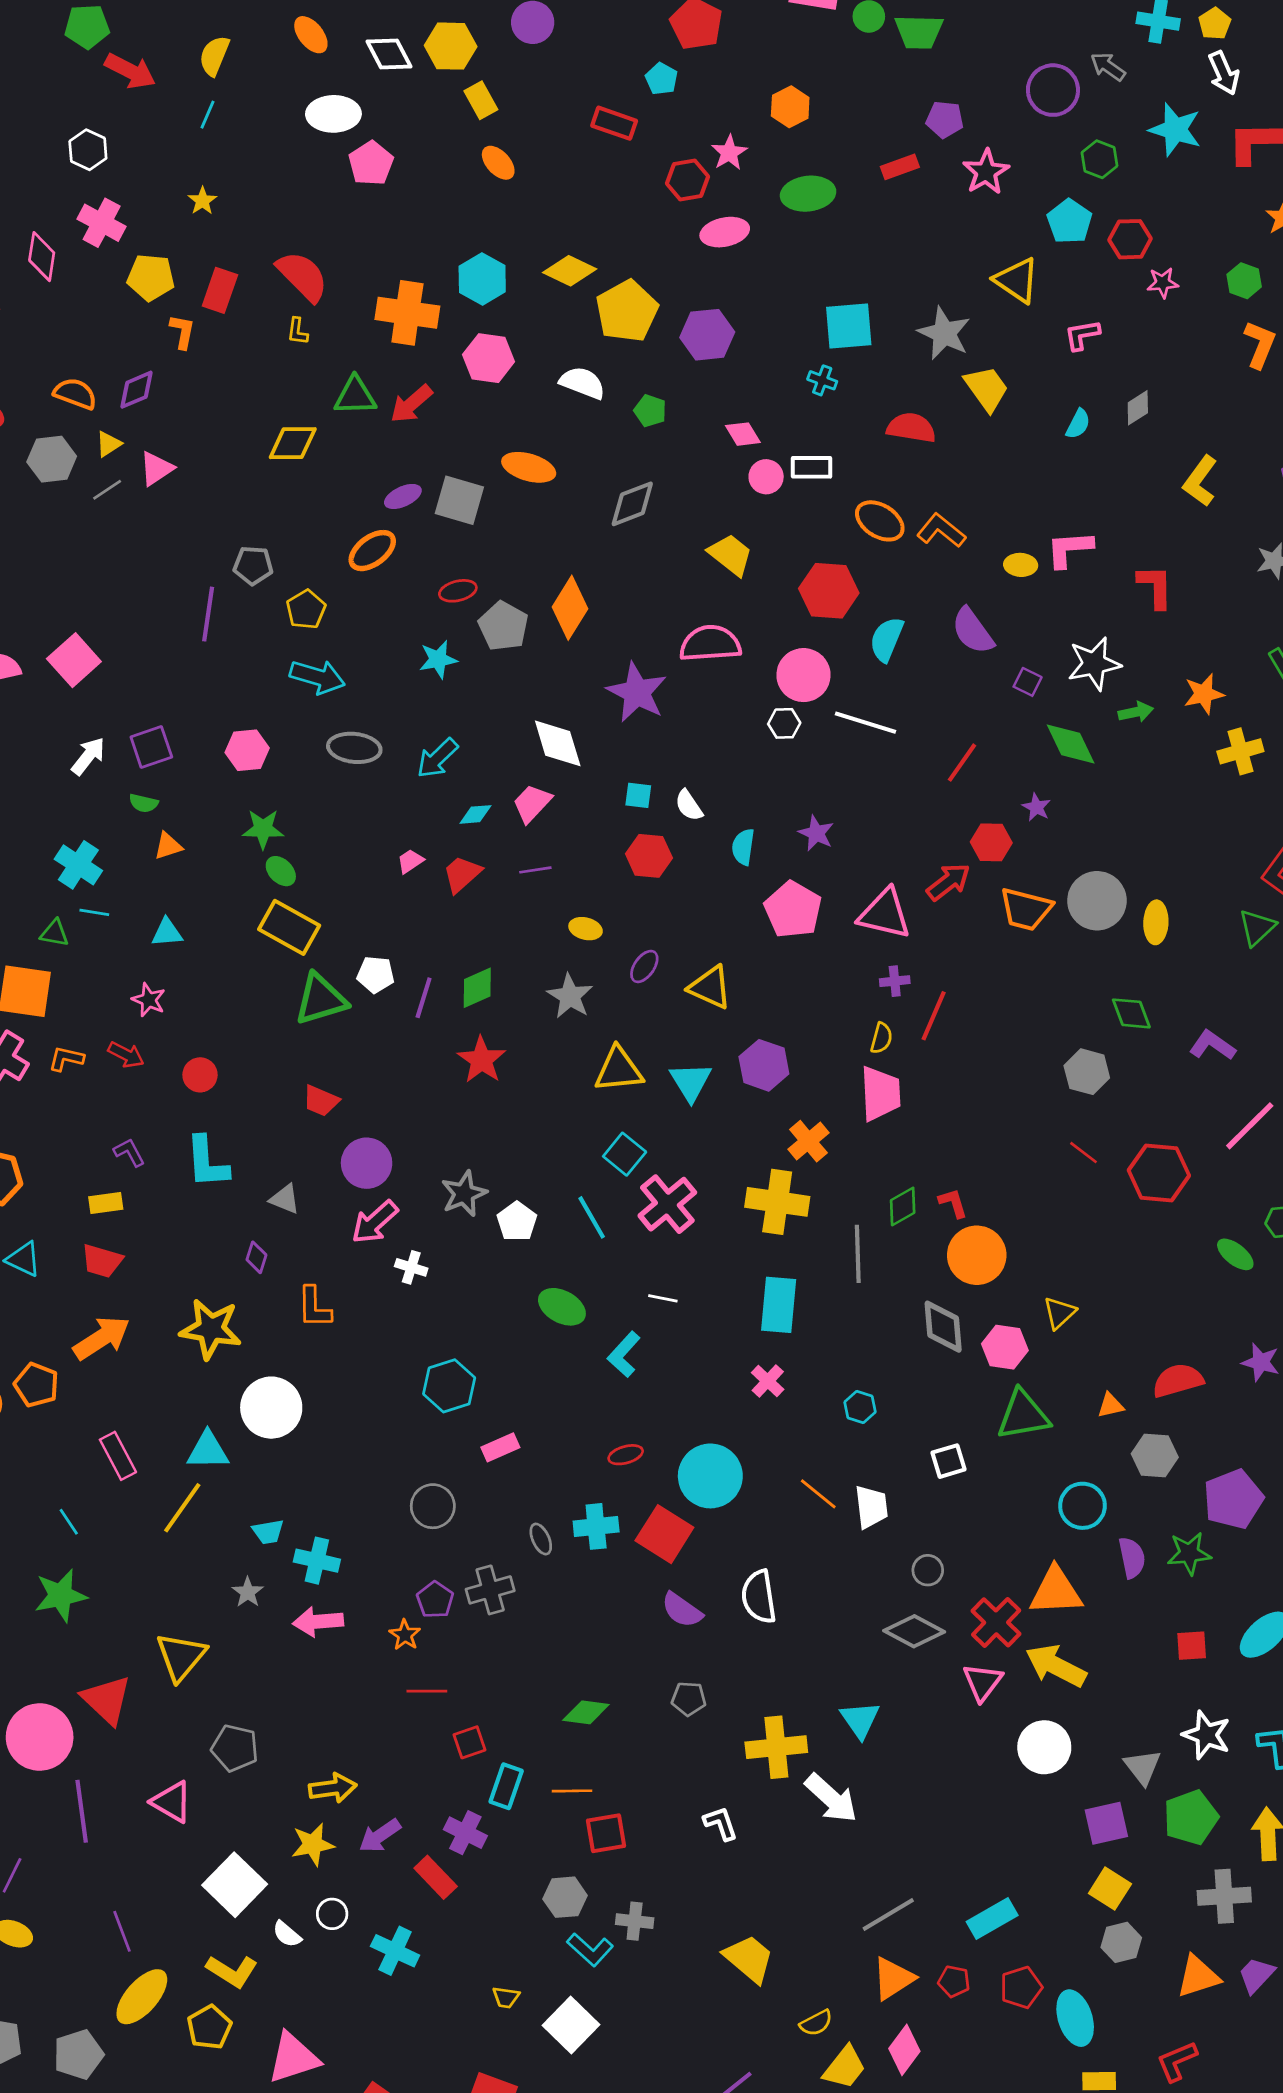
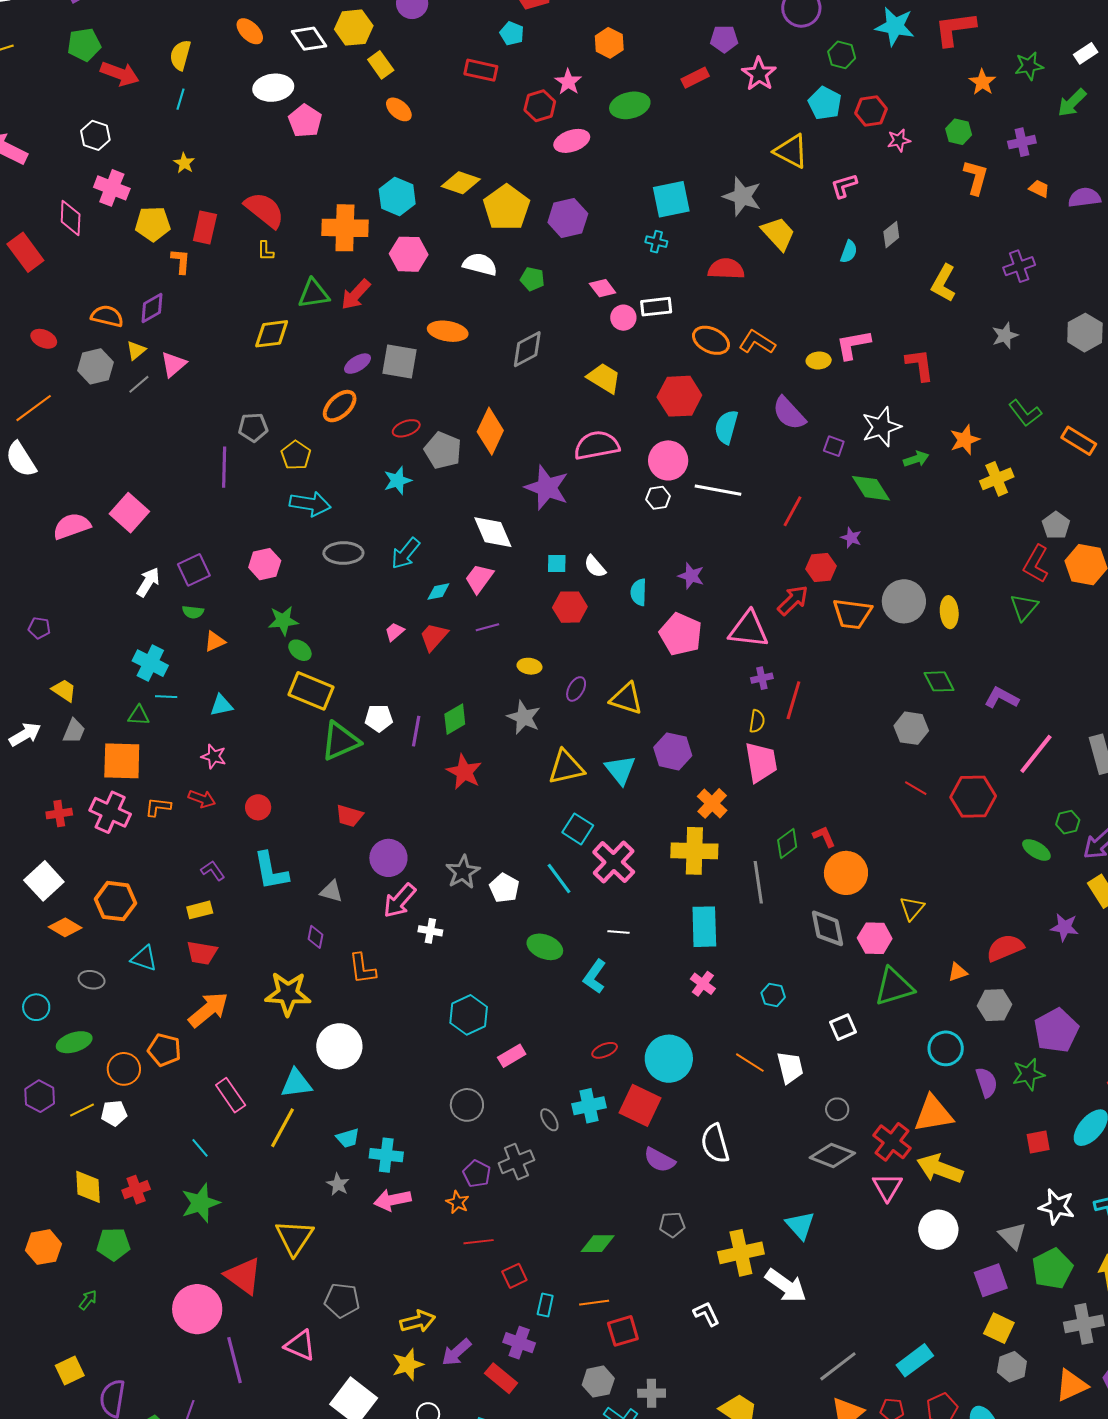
cyan rectangle: (506, 1786) -> (545, 1305), size x0.7

